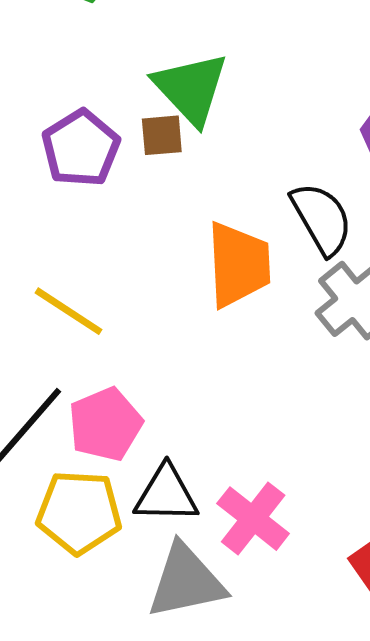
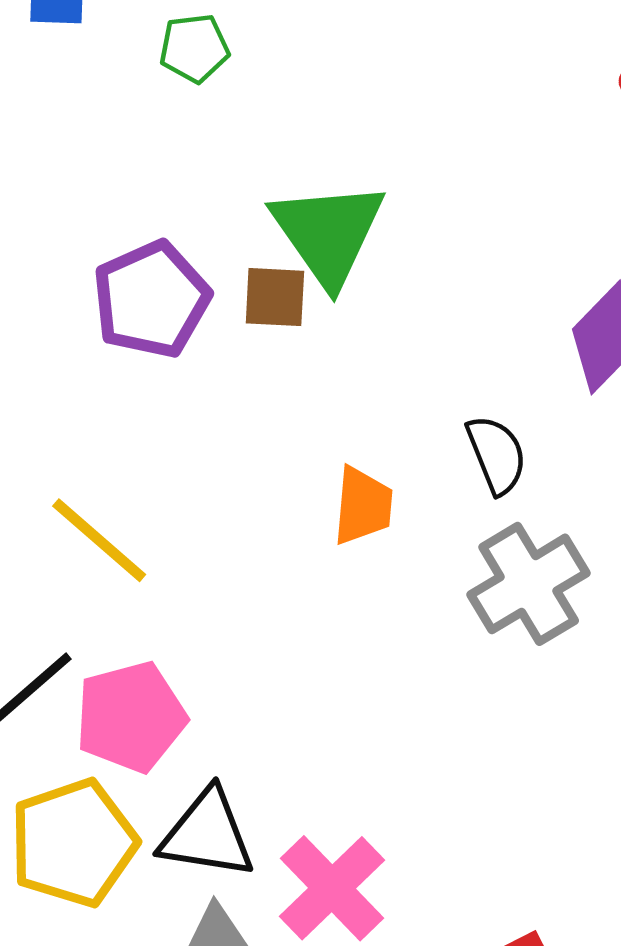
black semicircle: (322, 219) -> (496, 455), size x0.7
orange trapezoid: (239, 264) -> (363, 506), size x0.6
yellow pentagon: (79, 512) -> (73, 843), turned -30

